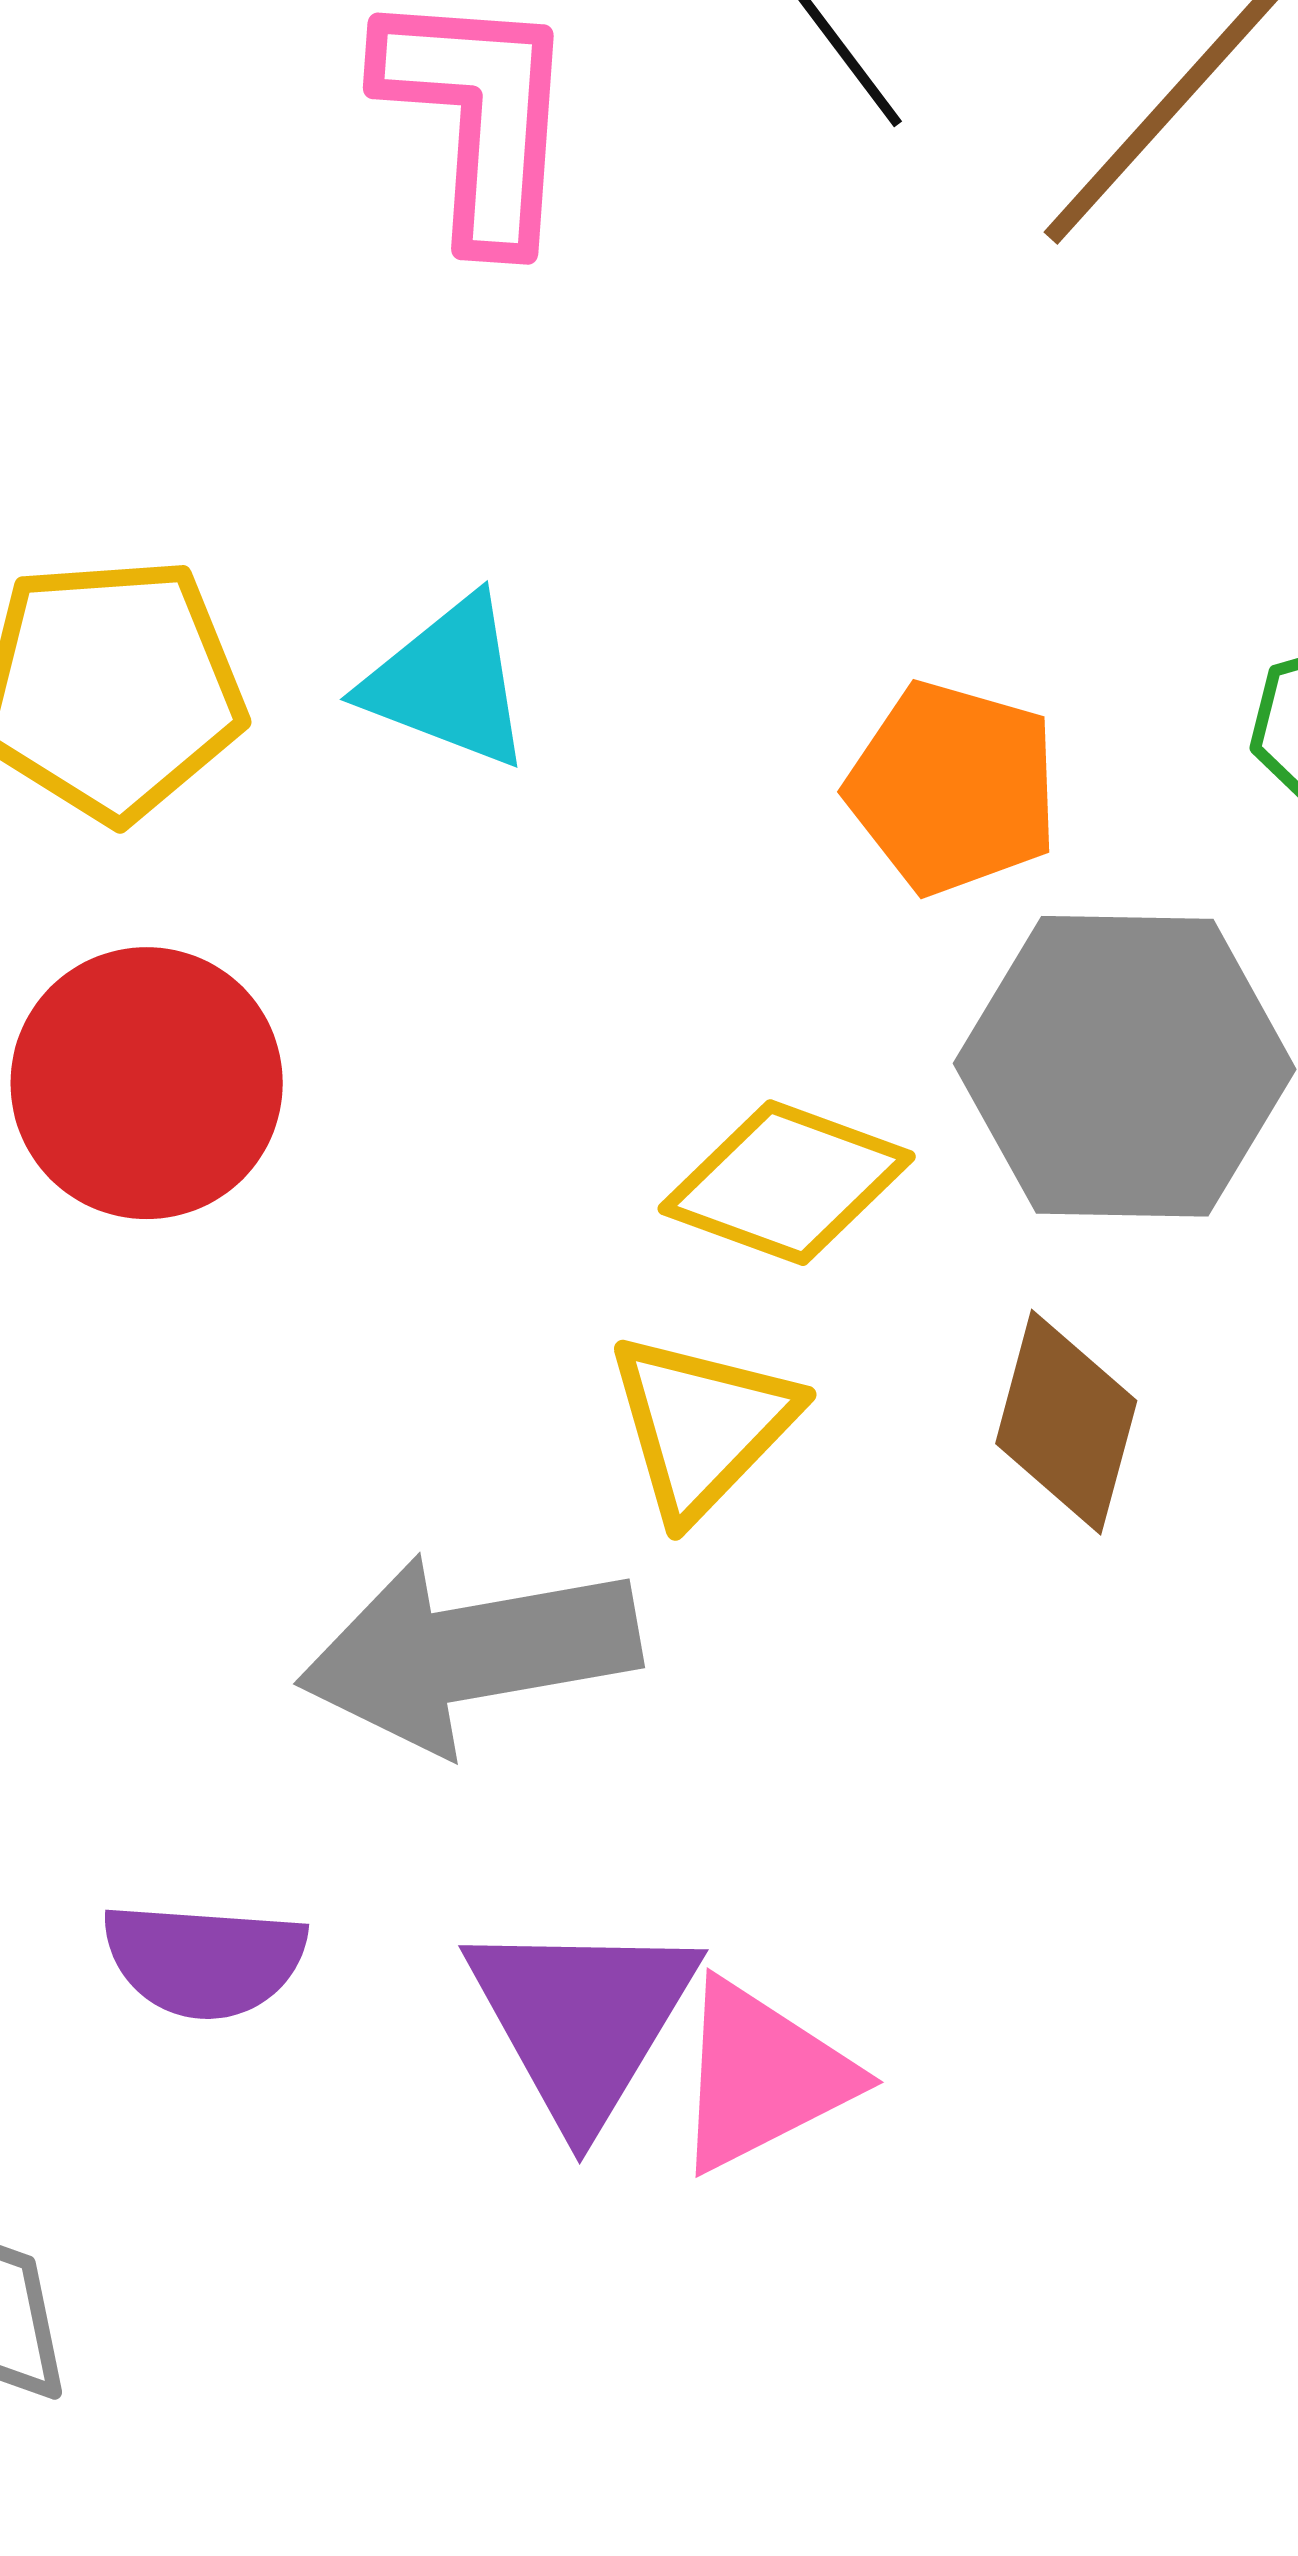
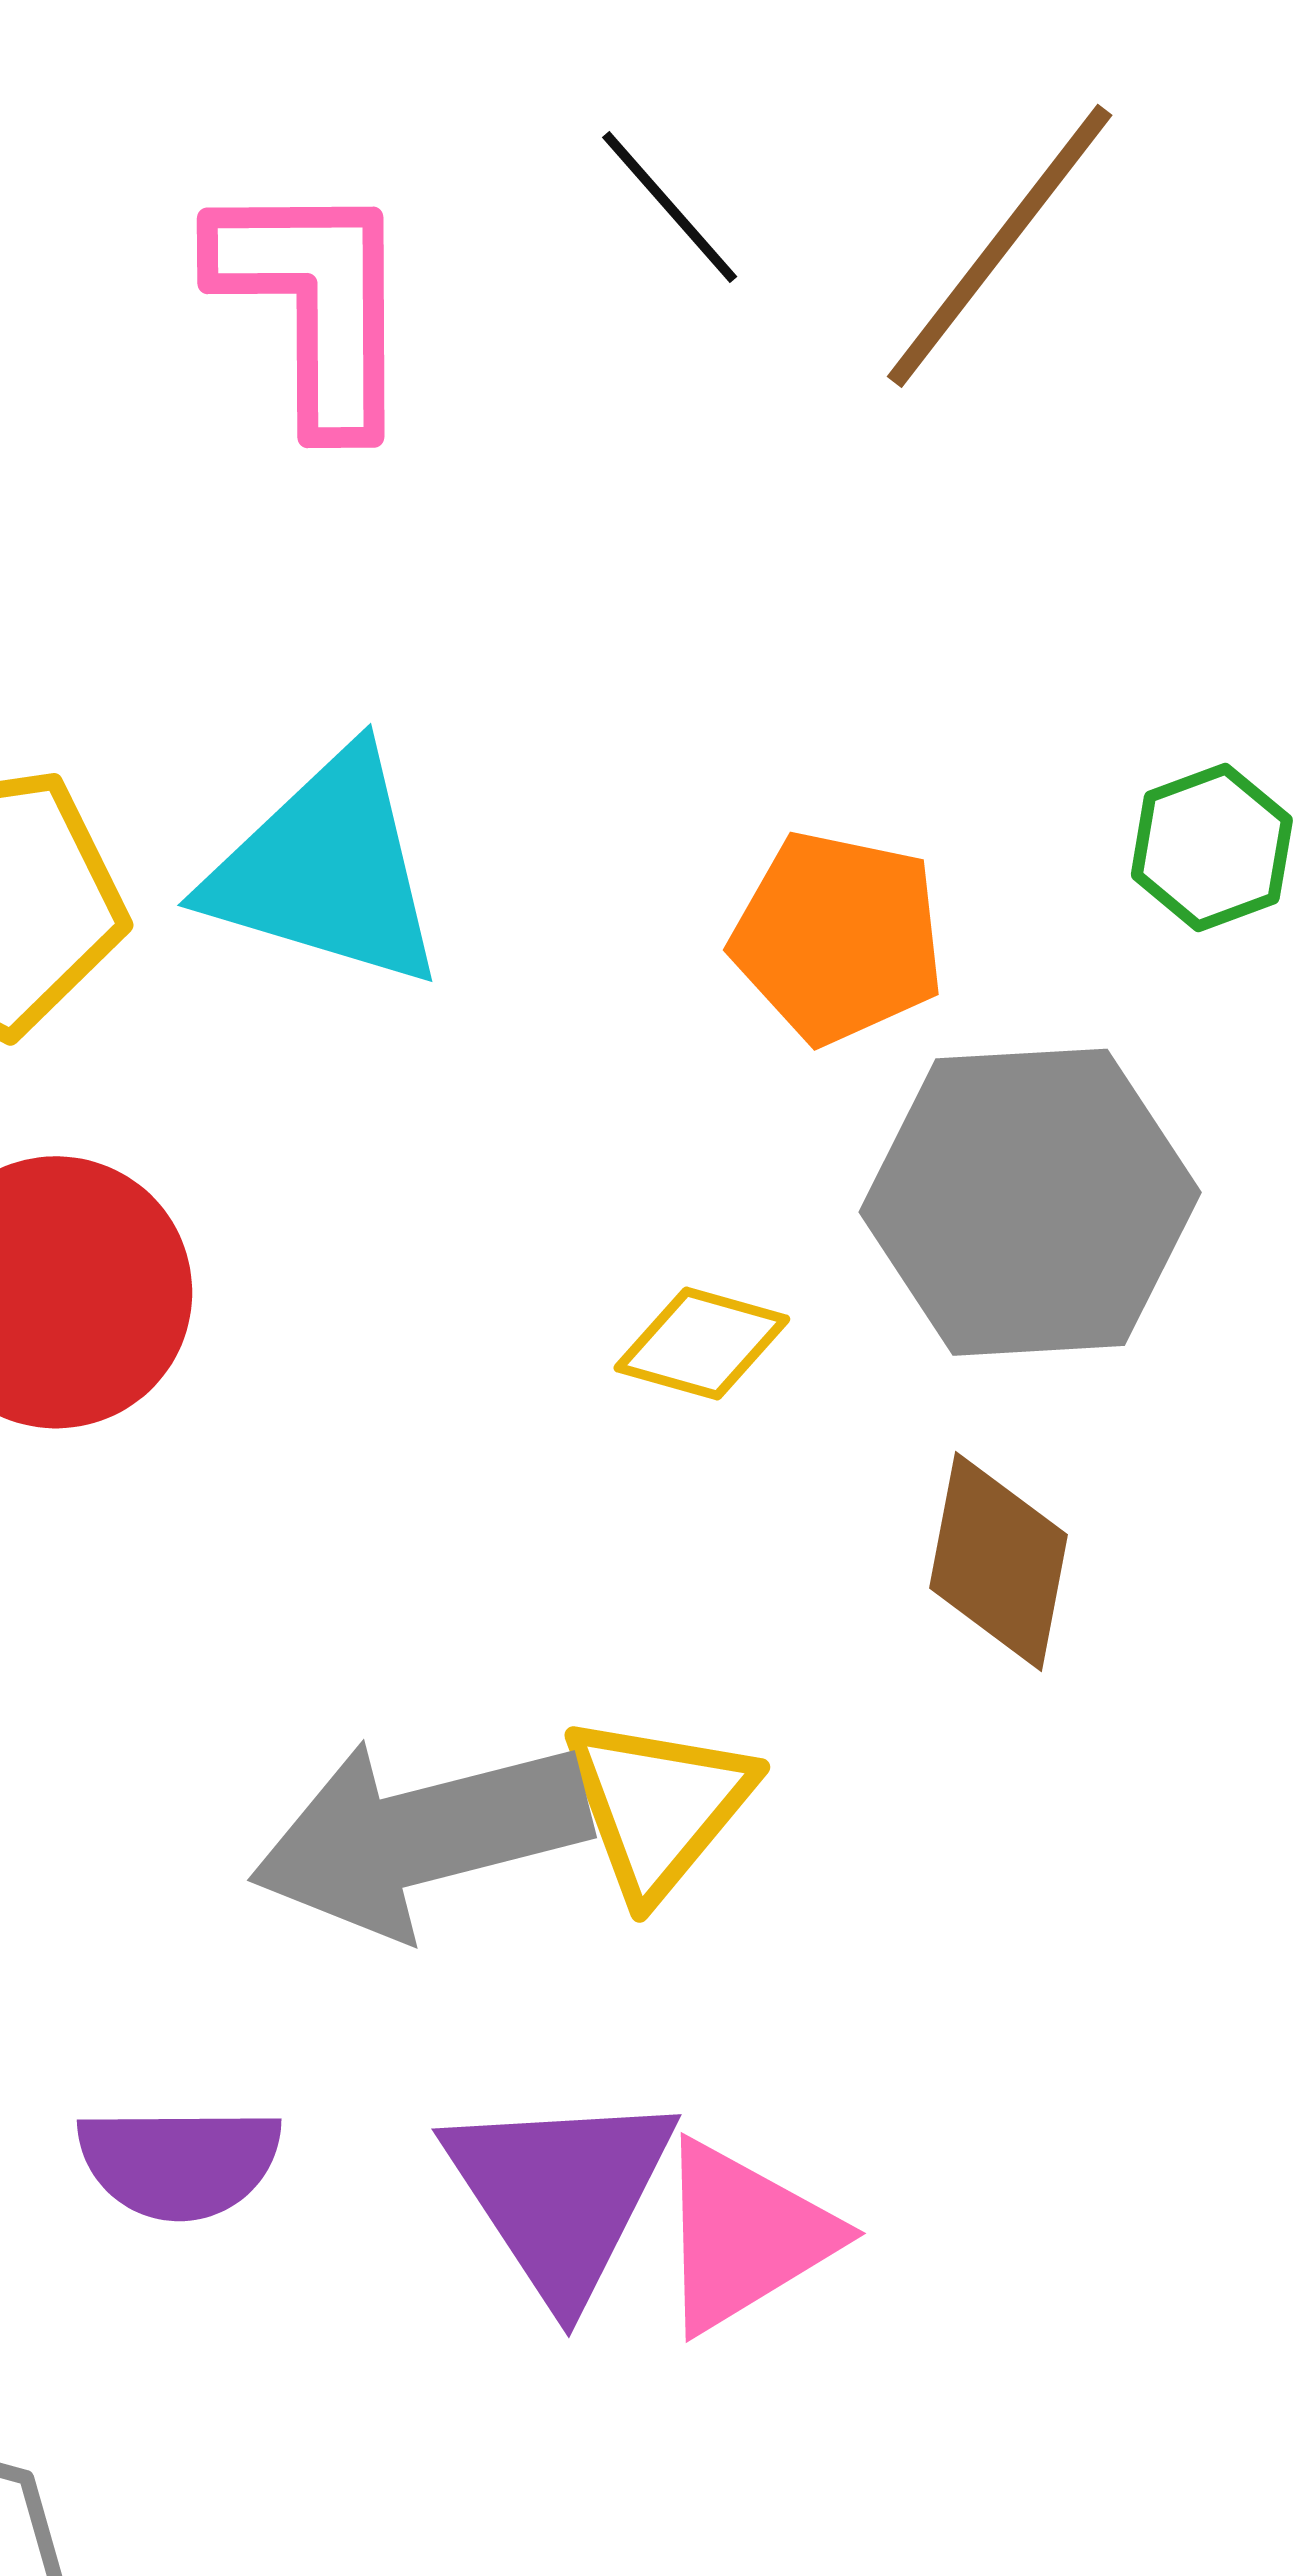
cyan triangle: (448, 682) -> (327, 870), size x1.4
yellow diamond: (787, 1183) -> (702, 1343), size x0.7
yellow triangle: (702, 1425) -> (658, 1805), moved

